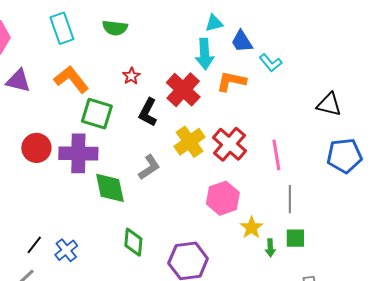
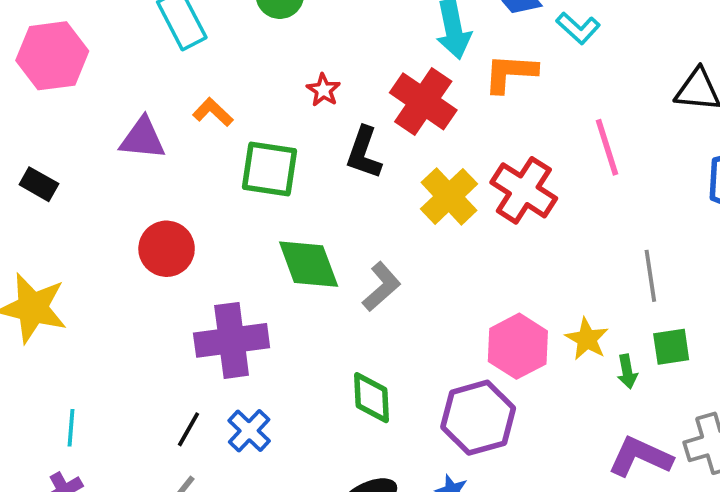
orange L-shape: (71, 79) -> (213, 112), size x0.6
purple triangle: (18, 81) -> (143, 138), moved
purple cross: (78, 153) -> (232, 340), moved
pink line: (276, 155) -> (607, 147), moved
gray L-shape: (149, 167) -> (381, 287), moved
green diamond: (110, 188) -> (309, 264), moved
pink hexagon: (223, 198) -> (518, 346), moved

